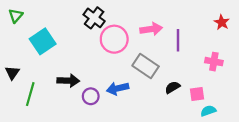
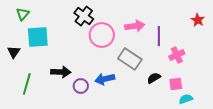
green triangle: (16, 16) -> (23, 14), moved
cyan square: (43, 41) -> (38, 37), turned 30
pink cross: (214, 62) -> (177, 55), moved, turned -35
black triangle: (12, 73) -> (14, 52), moved

